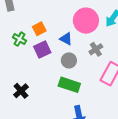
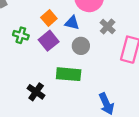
orange square: (39, 29) -> (49, 18), moved
green rectangle: (69, 85) -> (69, 74), moved

